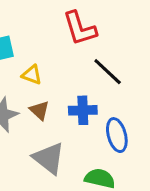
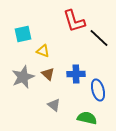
black line: (108, 72) -> (99, 38), moved
gray triangle: (49, 158) -> (54, 105), size x0.6

